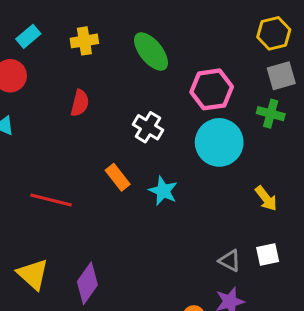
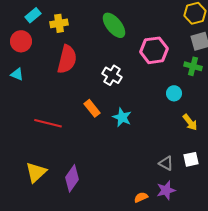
yellow cross: (84, 41) -> (59, 23), moved
red semicircle: (80, 103) -> (67, 59), size x1.6
cyan circle: (219, 142) -> (174, 93), moved, size x0.5
yellow triangle: (33, 274) -> (36, 172), turned 35

